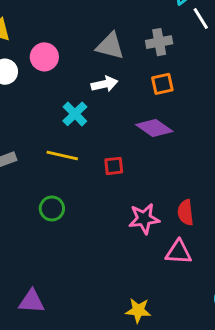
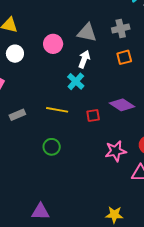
pink circle: (44, 57) -> (53, 44), moved
white arrow: (104, 84) -> (84, 59), turned -54
cyan cross: (75, 114) -> (76, 81), moved
purple diamond: (154, 128) -> (122, 105), moved

